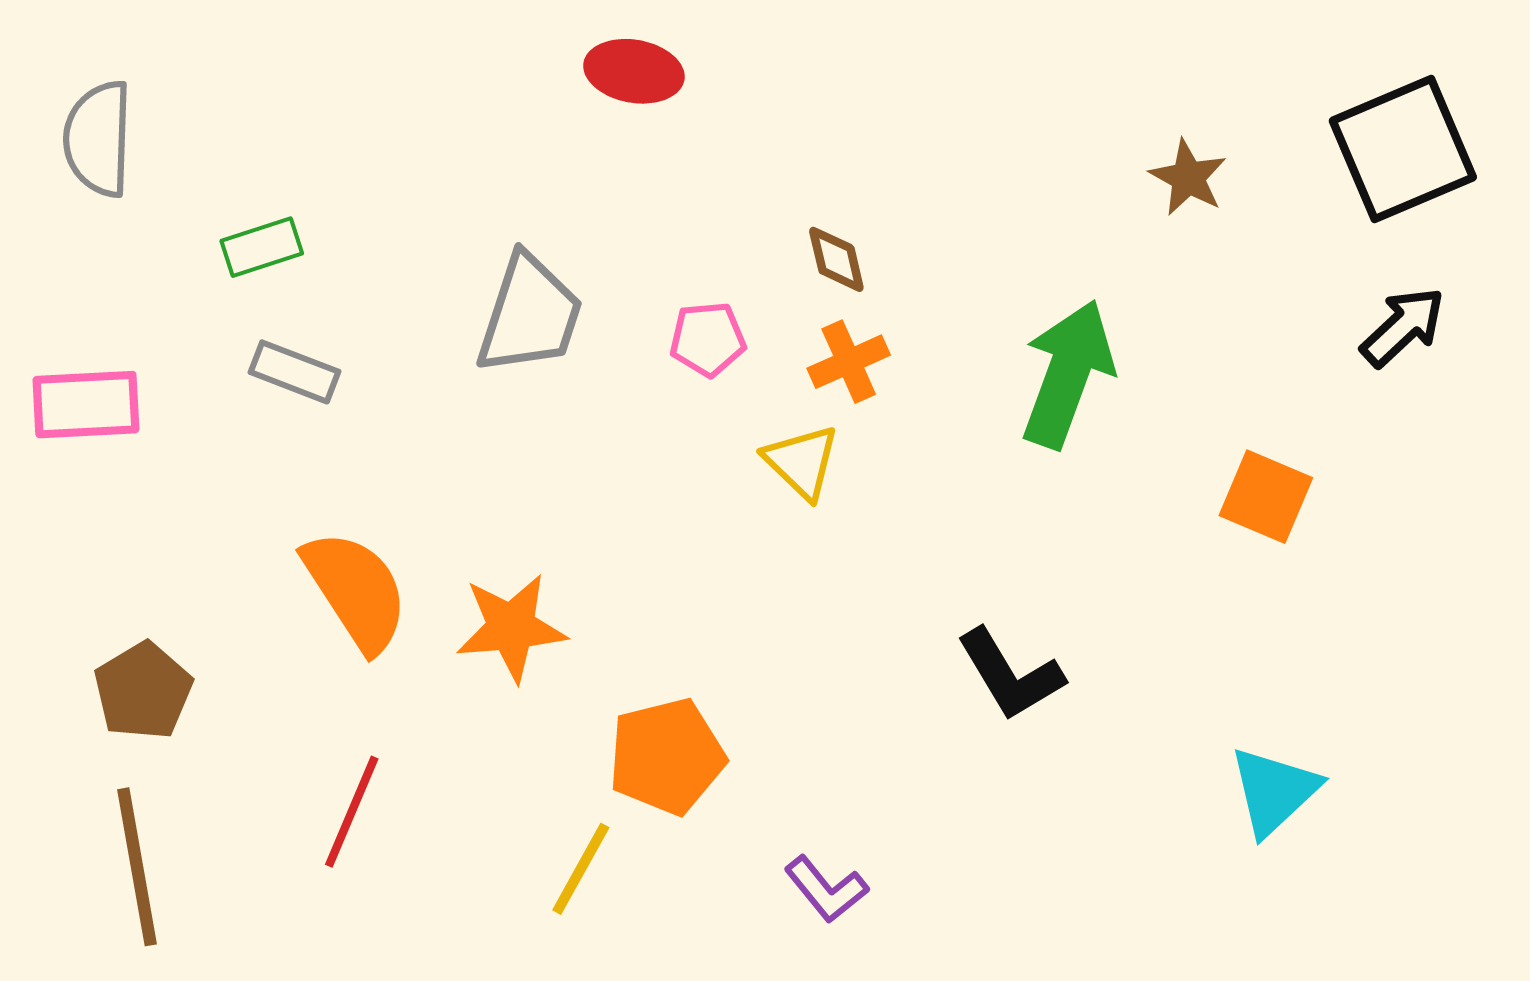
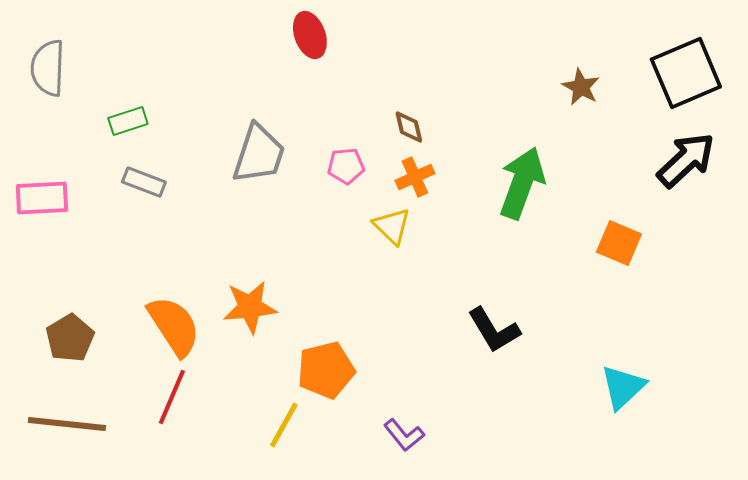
red ellipse: (634, 71) -> (310, 35), turned 60
black arrow: (1403, 327) -> (686, 160), size x1.4
orange semicircle: (356, 591) -> (174, 326), moved
brown line: (137, 867) -> (67, 424), turned -74

